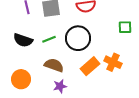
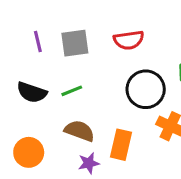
black circle: (78, 38) -> (146, 89), moved
orange rectangle: (90, 66) -> (121, 145), moved, turned -36

